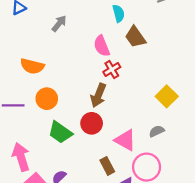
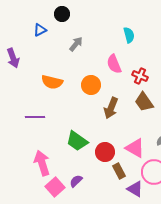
brown trapezoid: (135, 37) -> (144, 102), moved
red cross: (112, 69) -> (140, 76), moved, turned -35
orange circle: (47, 99) -> (91, 85), moved
red circle: (92, 123) -> (105, 152), moved

